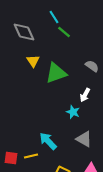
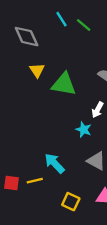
green line: (64, 32) -> (84, 25), moved
green triangle: (56, 73) -> (64, 84), turned 30

